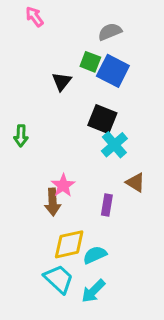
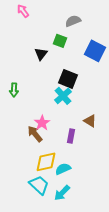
blue square: (113, 71) -> (95, 51), moved
cyan cross: (114, 145) -> (63, 96), moved
brown arrow: (53, 202) -> (35, 134), turned 144

